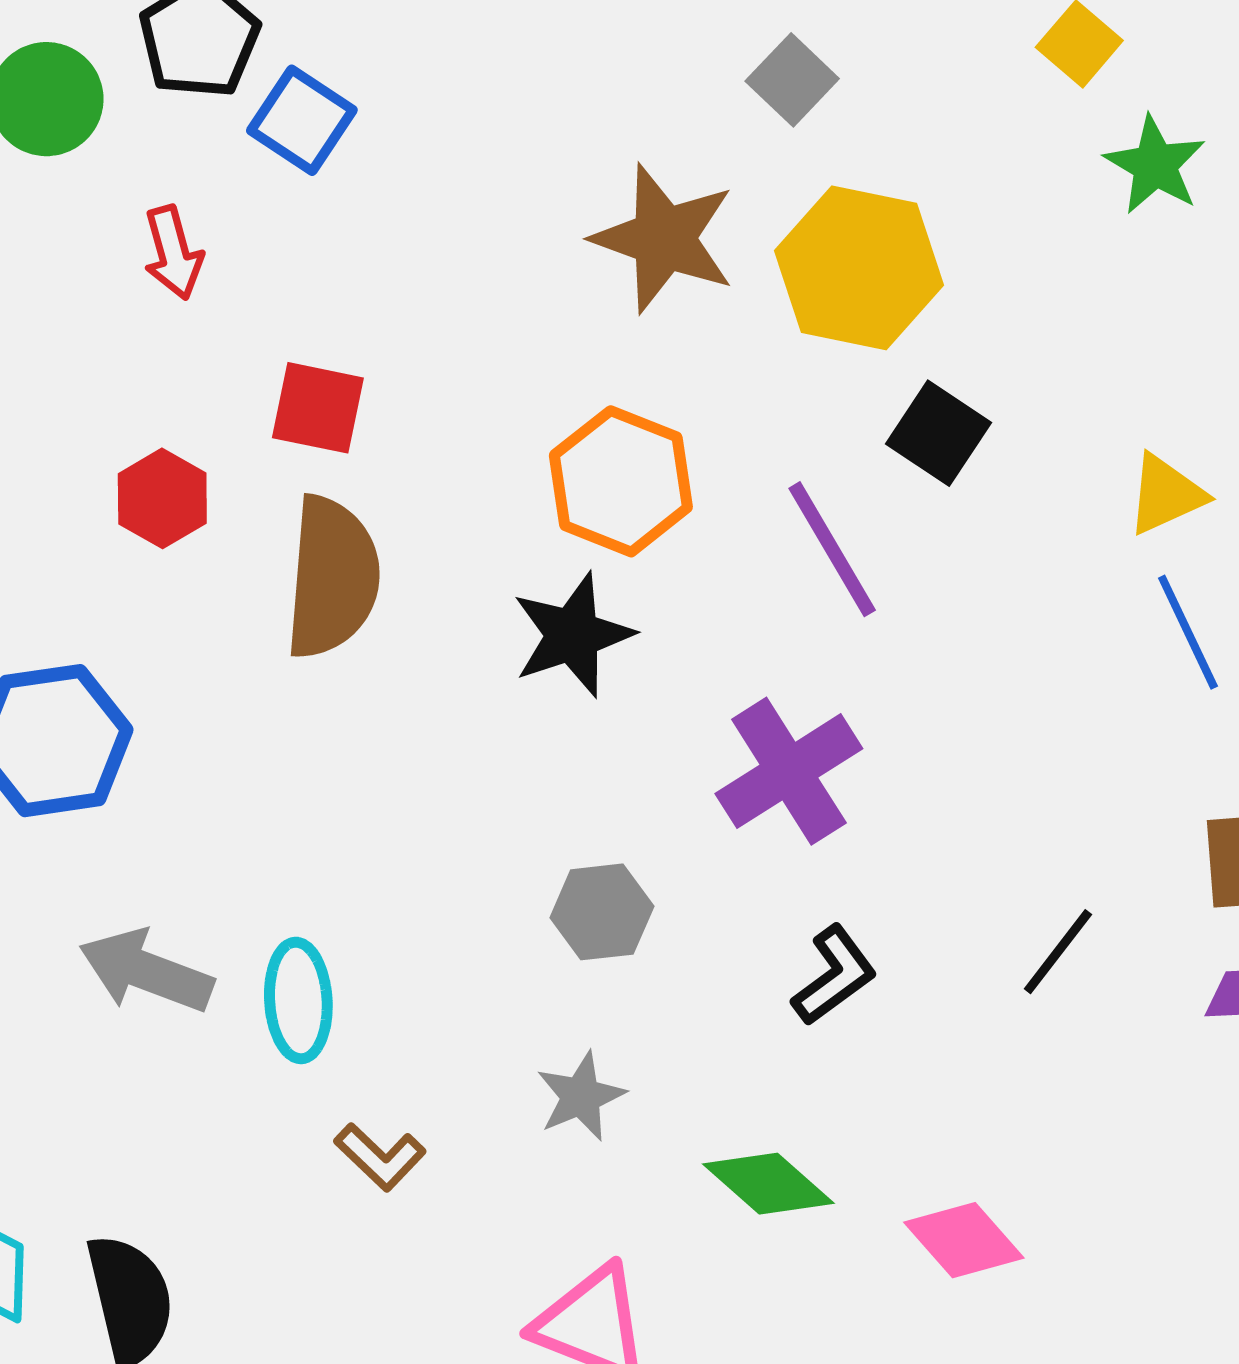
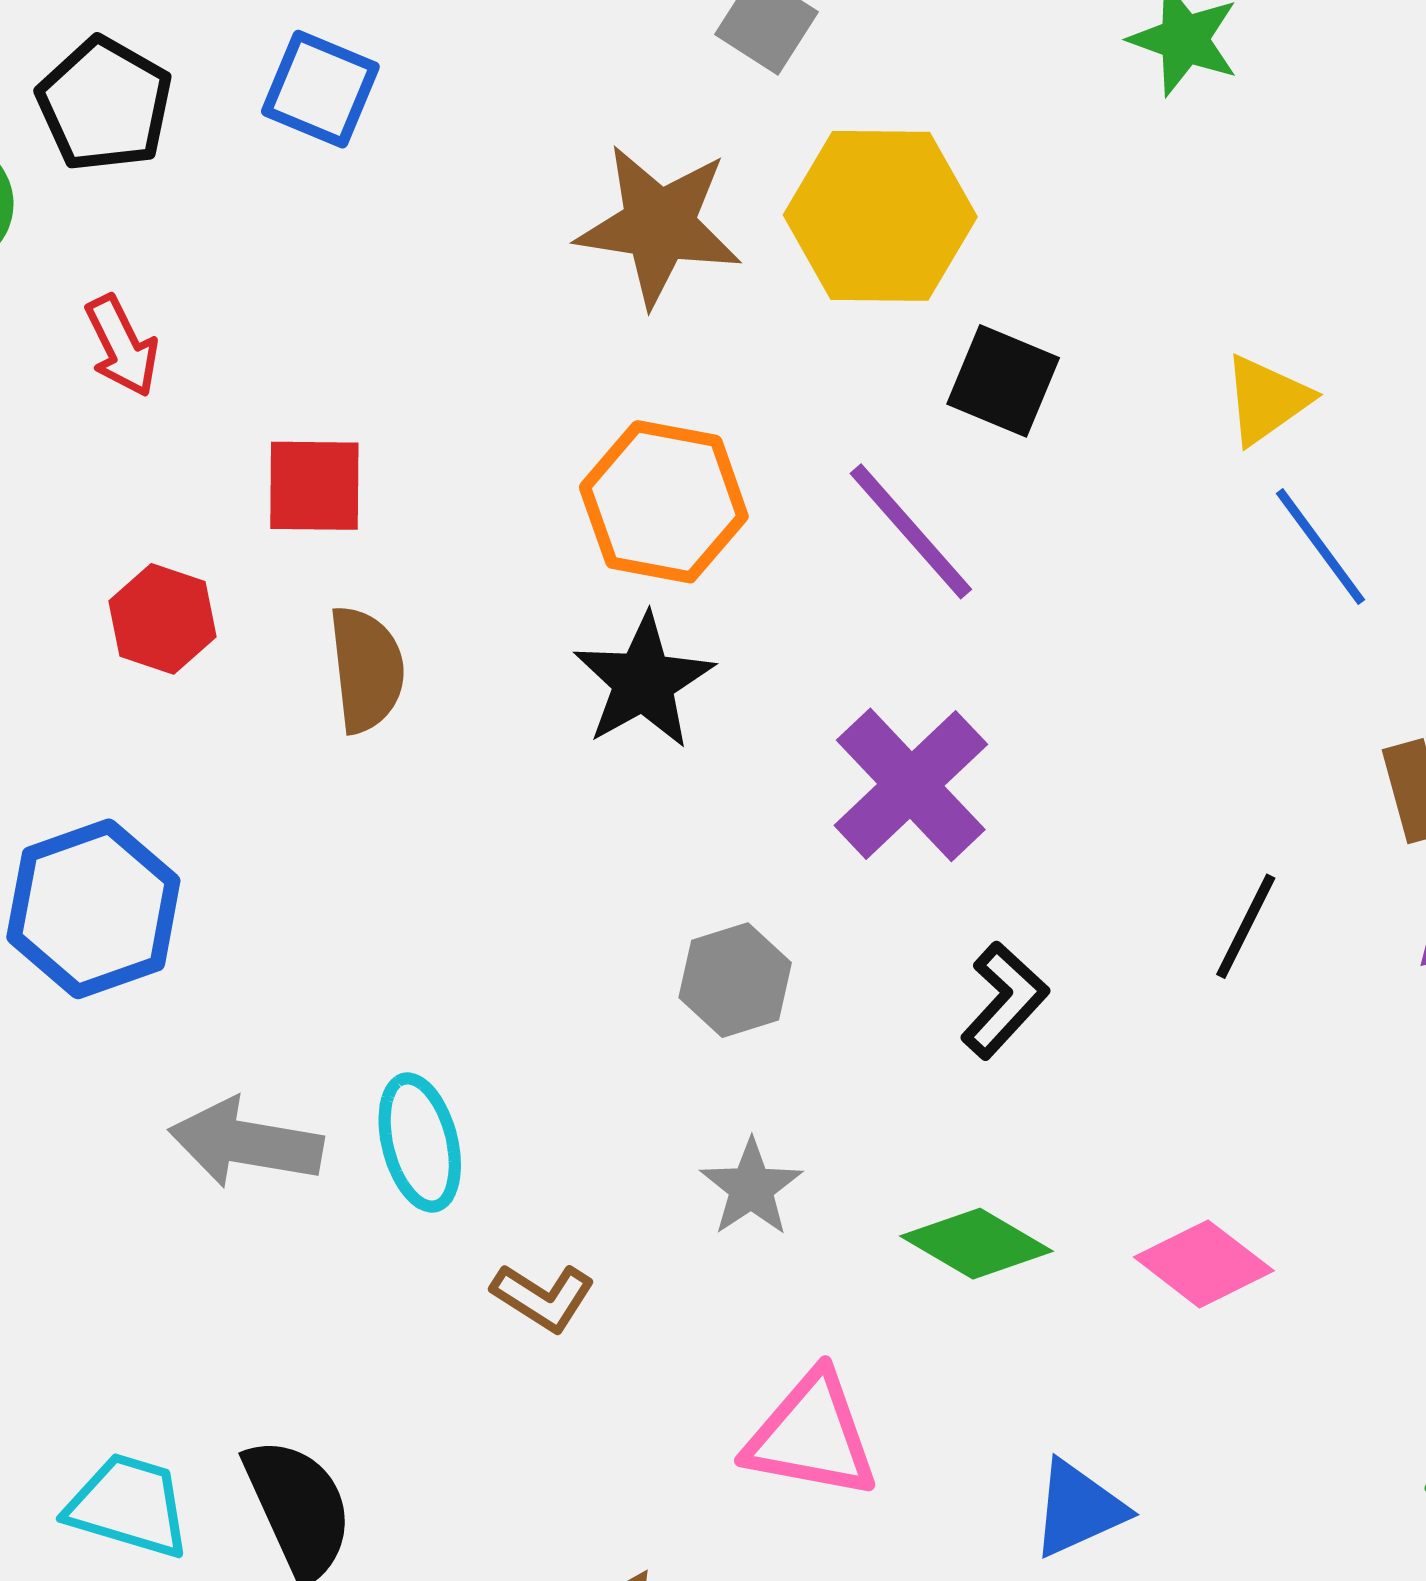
blue square: (302, 120) -> (320, 89), moved
brown semicircle: (332, 577) -> (366, 669), size x0.7

